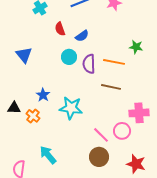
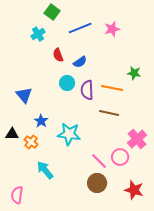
blue triangle: (24, 55) -> (24, 95), moved
pink cross: (139, 113) -> (137, 139), turned -36
cyan arrow: (48, 155) -> (45, 170), moved

